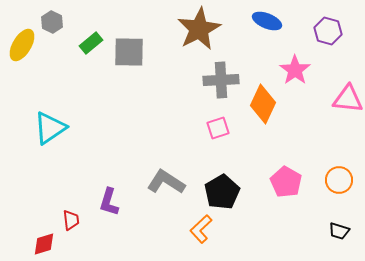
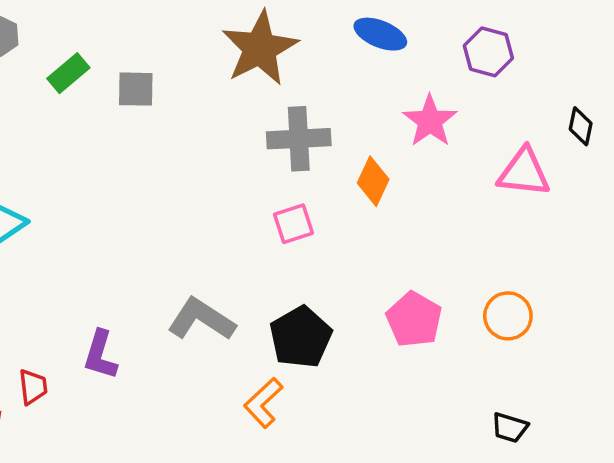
gray square: (129, 52) -> (136, 89), size x0.7
orange diamond: (263, 104) -> (373, 181), size x0.7
black trapezoid: (339, 231) -> (510, 428), moved

